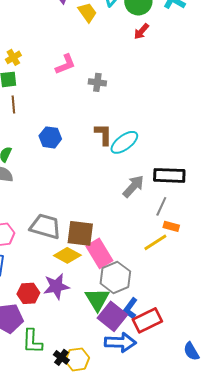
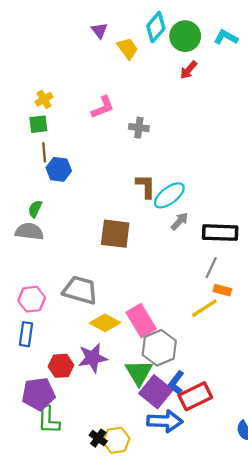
blue hexagon: (50, 137) -> (59, 169), moved
gray arrow: (133, 186) -> (180, 221), moved, size x0.7
brown square: (80, 233) -> (115, 234), moved
green L-shape: (32, 341) -> (49, 420), moved

